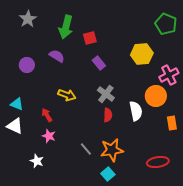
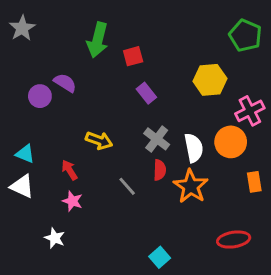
gray star: (28, 19) -> (22, 28), moved
purple semicircle: (57, 56) -> (65, 83), moved
white semicircle: (136, 111) -> (194, 148), moved
gray line: (86, 149) -> (127, 186), moved
orange star: (112, 150) -> (191, 186), moved, turned -30

